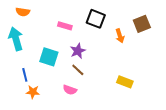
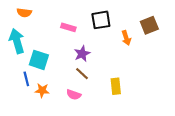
black square: (96, 19) -> (101, 20), turned -30
cyan square: (49, 57) -> (39, 60), moved
yellow rectangle: (125, 82) -> (116, 86), moved, turned 63
orange star: (33, 92) -> (42, 90), moved

